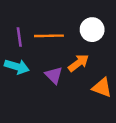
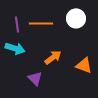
orange arrow: (79, 63) -> (53, 57), moved
purple triangle: (54, 75) -> (35, 78), moved

